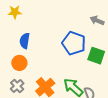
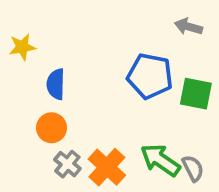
yellow star: (15, 12) -> (22, 47), moved
gray cross: (17, 86) -> (67, 164), moved

